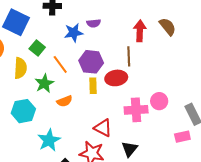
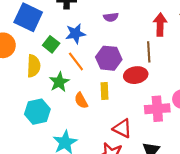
blue star: (74, 33) -> (75, 34), moved
yellow rectangle: (93, 86) -> (104, 91), moved
orange semicircle: (65, 101) -> (81, 101), turned 84

